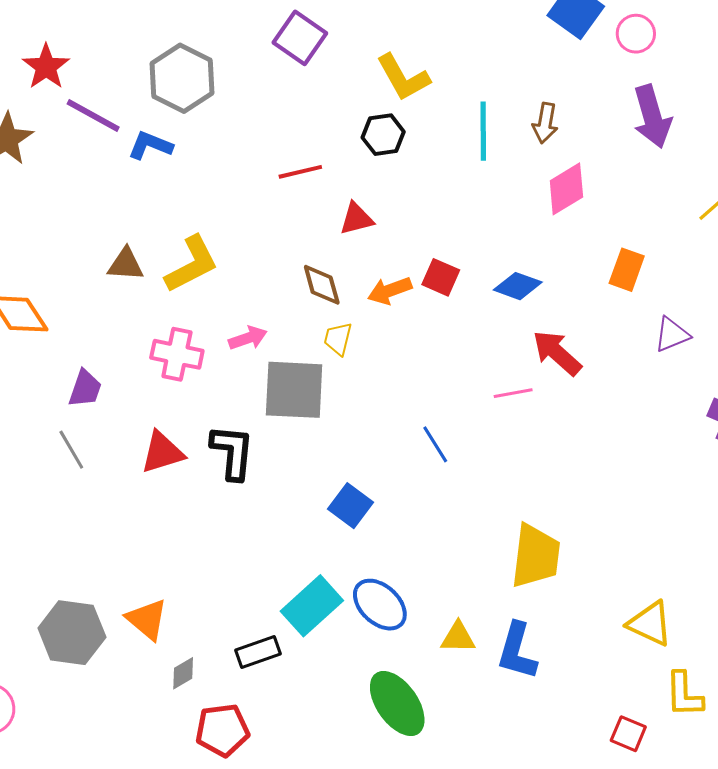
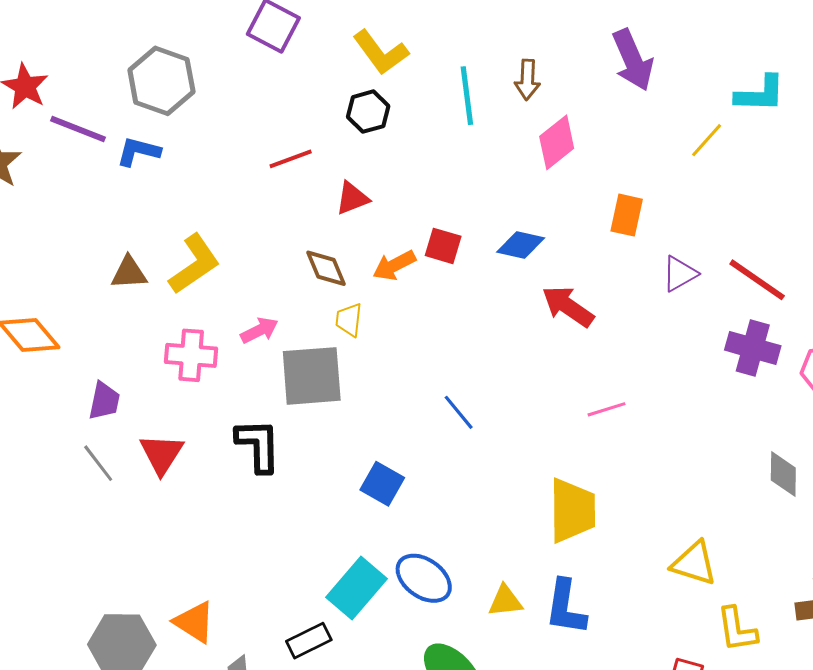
pink line: (513, 393) -> (606, 409), moved
red triangle: (162, 452) -> (162, 454), moved, turned -33

